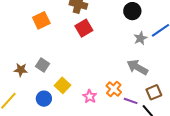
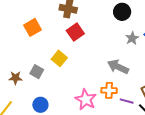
gray arrow: (137, 67) -> (118, 67), moved
yellow square: (63, 85) -> (59, 58), moved
orange cross: (114, 89) -> (109, 90), turned -35
pink star: (90, 96) -> (86, 99), size x1.5

